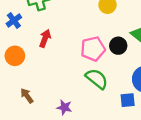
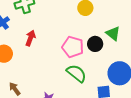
pink pentagon: (93, 49) -> (73, 47), turned 30

